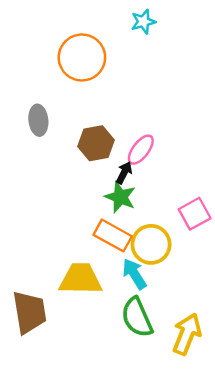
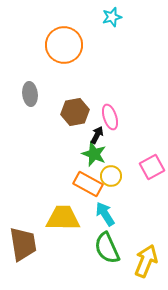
pink ellipse: (141, 150) -> (110, 117), turned -55
yellow circle: (151, 244) -> (111, 176), moved, size x0.7

